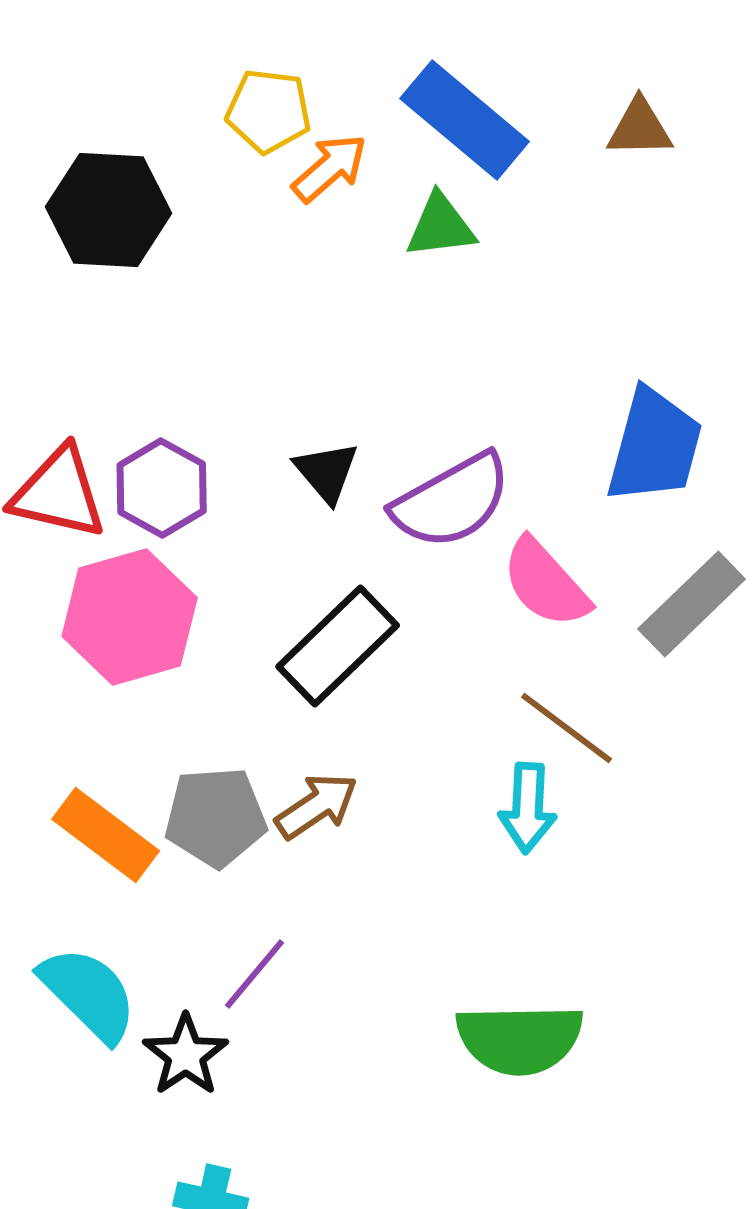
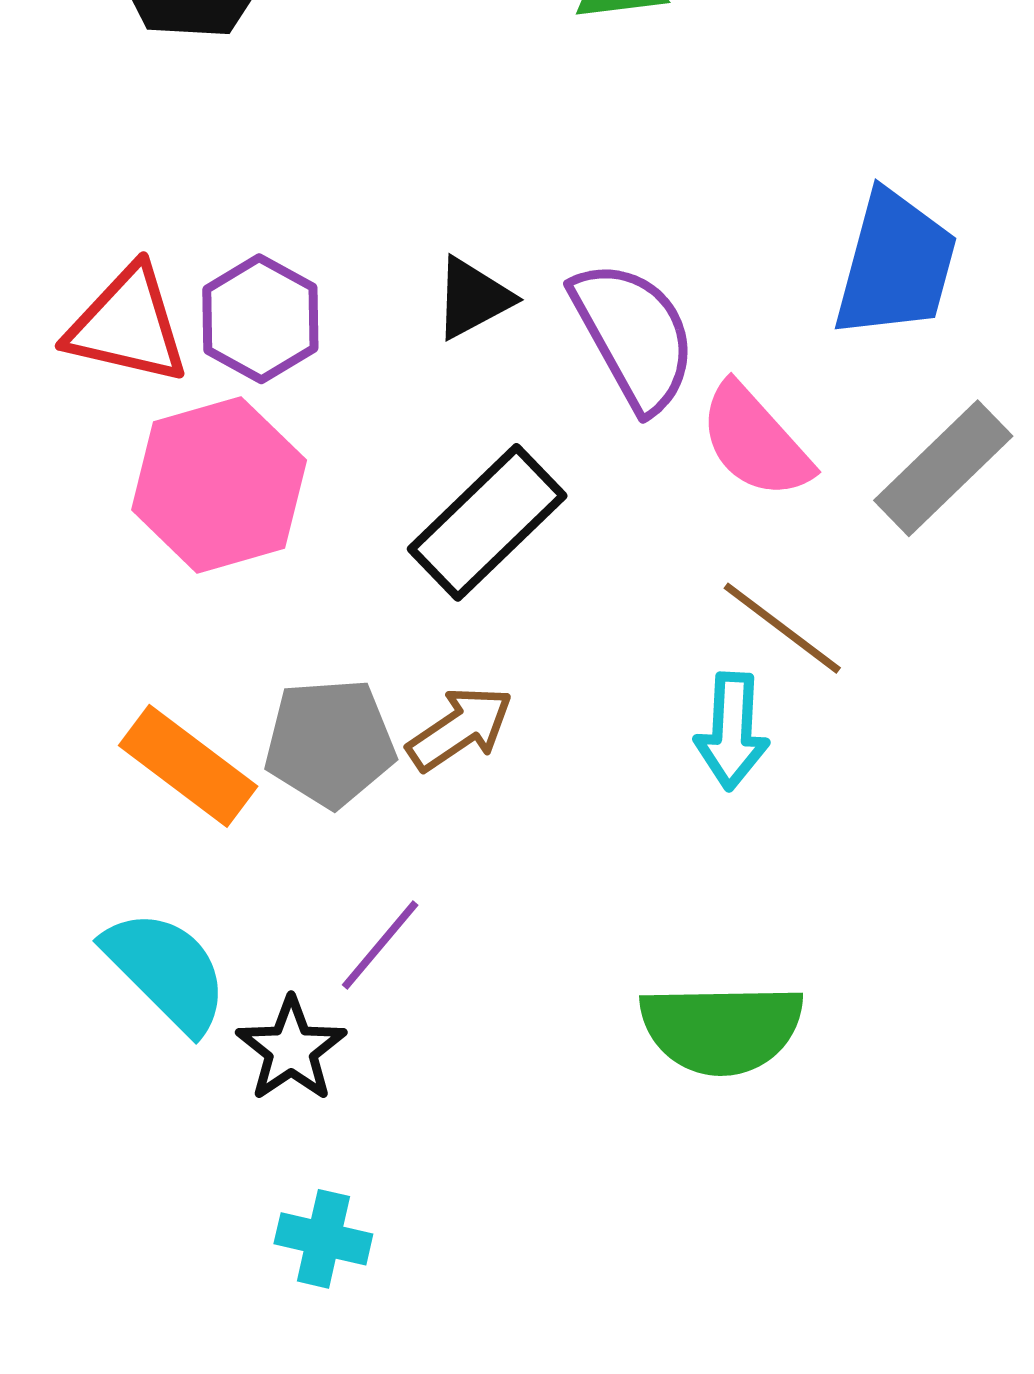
black triangle: (327, 472) -> (473, 298), turned 42
purple semicircle: (452, 501) -> (634, 336), turned -90

